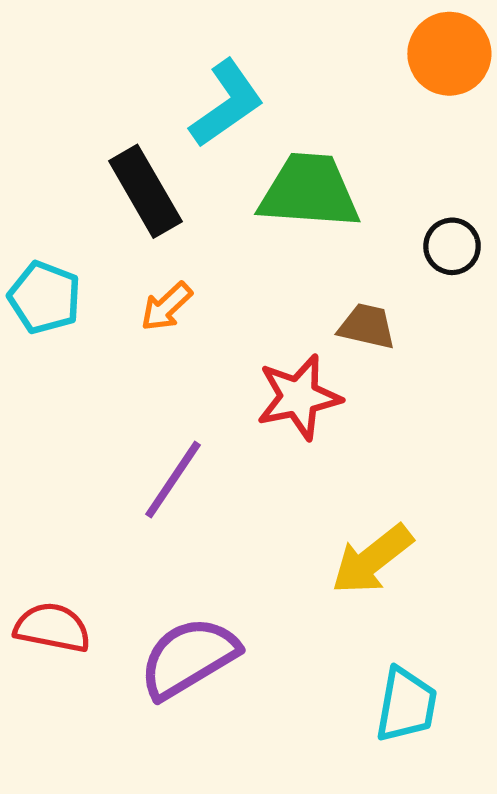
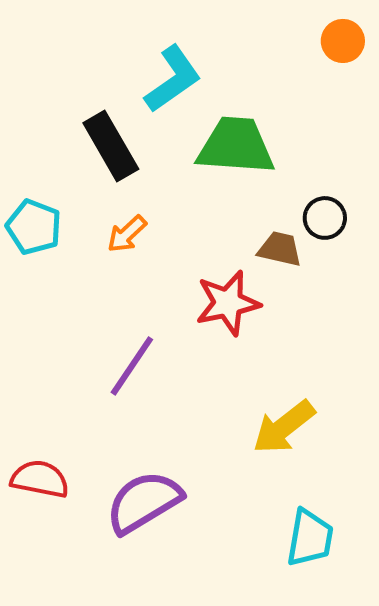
orange circle: (449, 54) -> (343, 41), size x0.7
black circle: (452, 246) -> (325, 218), moved

